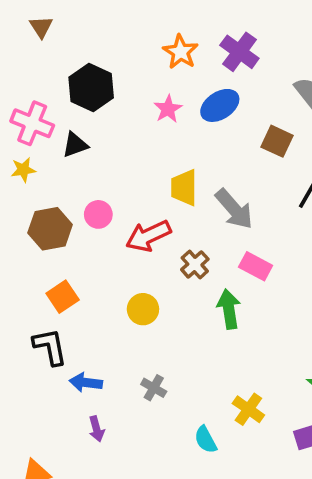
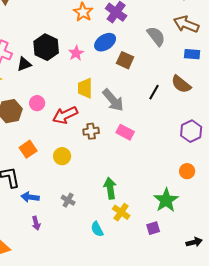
black hexagon: (91, 88) -> (46, 47), moved
pink star: (168, 109) -> (76, 53), moved
brown square: (277, 141) -> (125, 60), moved
brown cross: (195, 264) -> (91, 131), turned 35
orange square: (63, 297) -> (28, 149), moved
green arrow: (229, 309) -> (110, 188), moved

